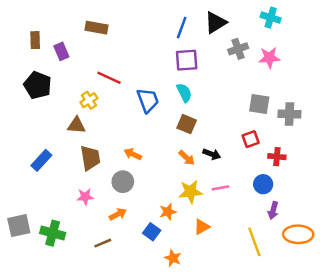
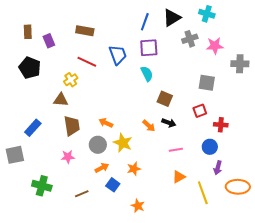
cyan cross: (271, 18) -> (207, 14), moved
brown rectangle: (96, 28) -> (85, 31), moved
blue trapezoid: (148, 100) -> (118, 55), moved
gray cross: (289, 114) -> (240, 64), moved
brown square: (187, 124) -> (165, 99), moved
yellow star: (190, 192) -> (123, 143), moved, turned 30
orange arrow: (118, 214) -> (102, 168), moved
gray square: (19, 226) -> (15, 155), moved
orange triangle: (202, 227) -> (179, 177), moved
blue square: (152, 232) -> (113, 185), moved

